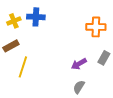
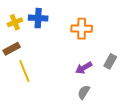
orange cross: (96, 27) -> (82, 29), moved
yellow line: (23, 67) -> (24, 71), turned -40

